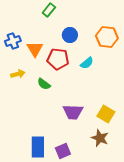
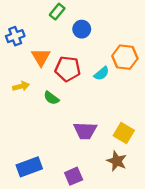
blue circle: (70, 35) -> (82, 29), moved
orange hexagon: (107, 37) -> (125, 57), moved
blue cross: (13, 41) -> (15, 36), moved
blue rectangle: (38, 147) -> (29, 167), moved, turned 70

